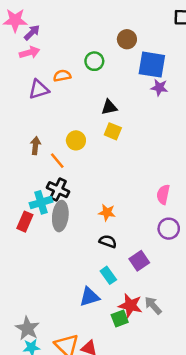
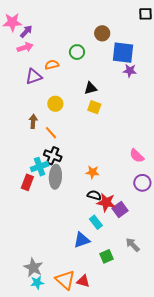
yellow circle: (76, 140) -> (55, 104), moved
pink semicircle: (163, 194) -> (137, 156), turned -56
red star: (130, 305) -> (106, 202), moved

